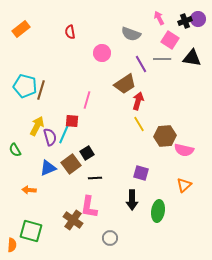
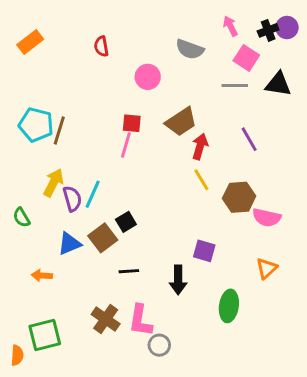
purple line: (141, 64) -> (249, 139), moved
red square: (72, 121) -> (132, 123), moved
black line: (95, 178) -> (129, 271), moved
black arrow: (132, 200) -> (178, 280), moved
pink L-shape: (89, 207) -> (140, 320), moved
green square: (31, 231) -> (45, 335), turned -30

